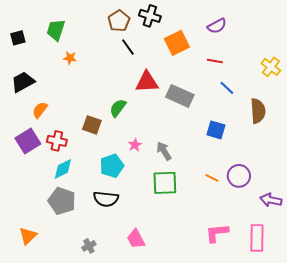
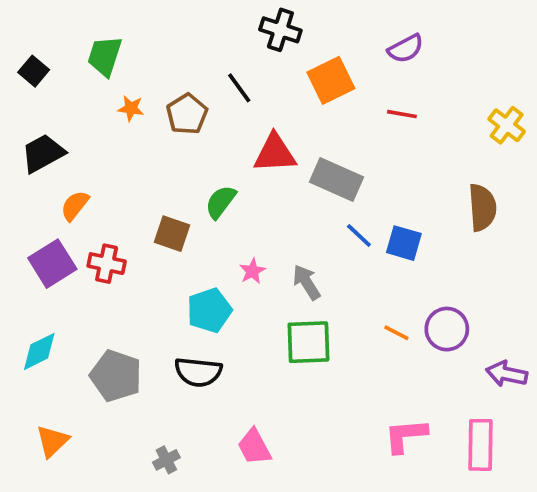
brown pentagon: (119, 21) -> (187, 114), moved
black square: (18, 38) -> (34, 71), turned -35
blue line: (227, 88) -> (359, 236), moved
cyan diamond: (63, 169) -> (39, 351), moved

